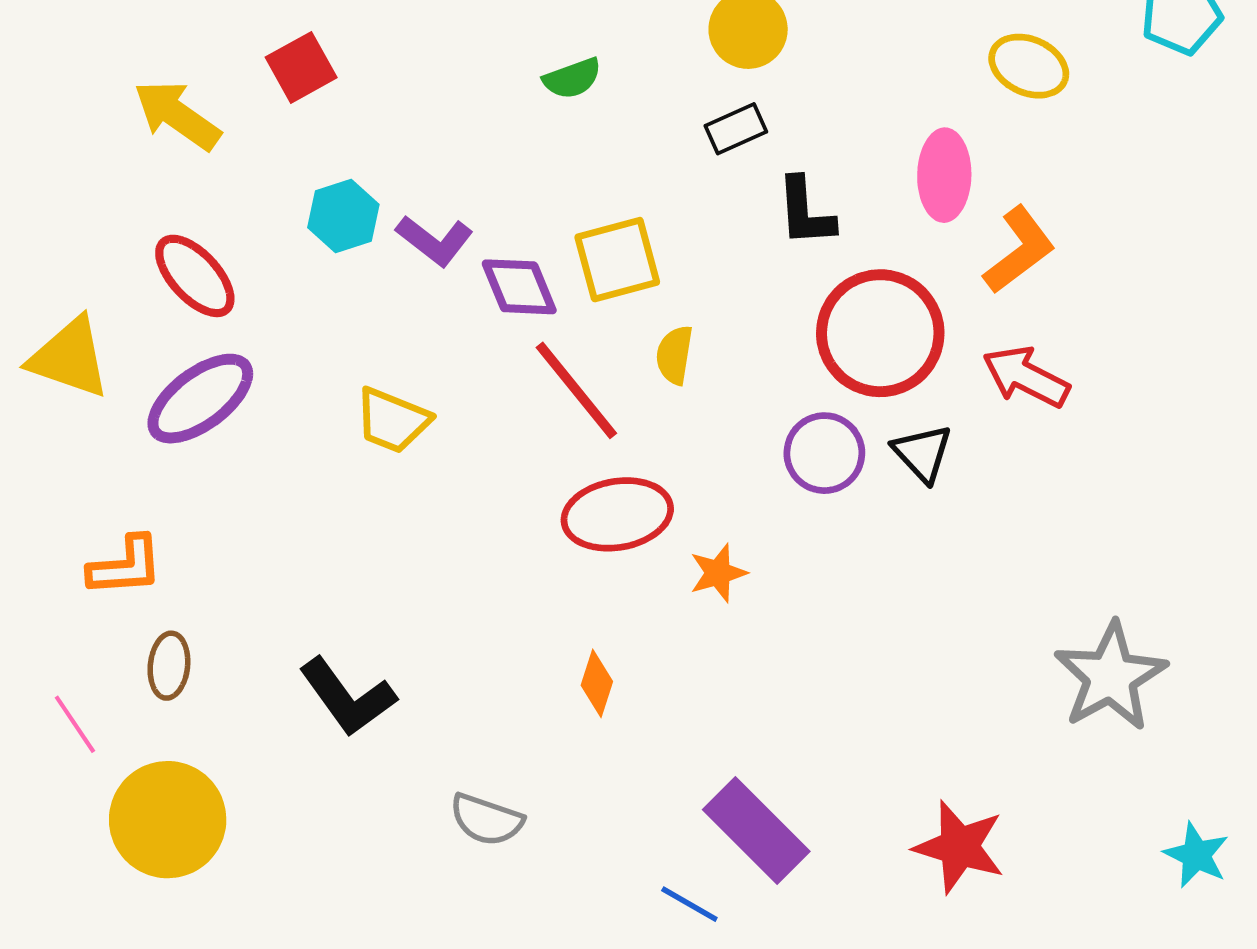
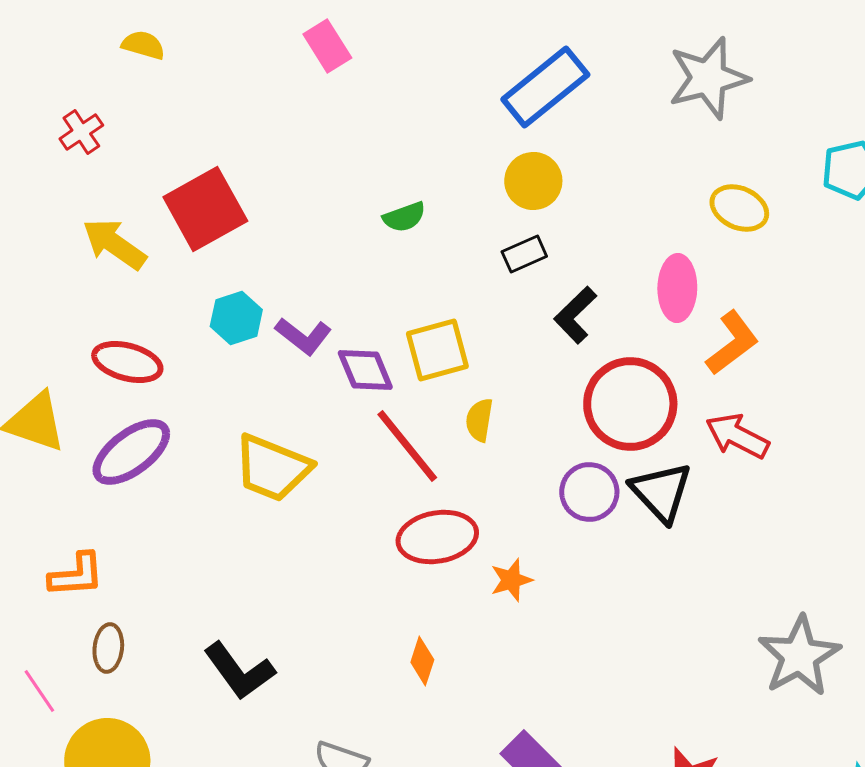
red square: (301, 67) -> (205, 209), size x1.6
black L-shape: (805, 212) -> (575, 315), turned 50
red ellipse: (195, 276) -> (127, 362), turned -32
yellow trapezoid: (392, 420) -> (272, 468), size x1.4
black triangle: (922, 453) -> (661, 492), size x1.4

